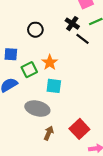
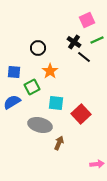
orange star: (50, 62) -> (50, 71), moved
red square: (79, 129) -> (81, 114), moved
brown arrow: (49, 133) -> (59, 143), moved

